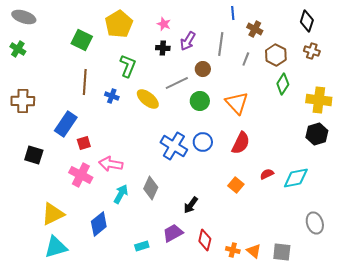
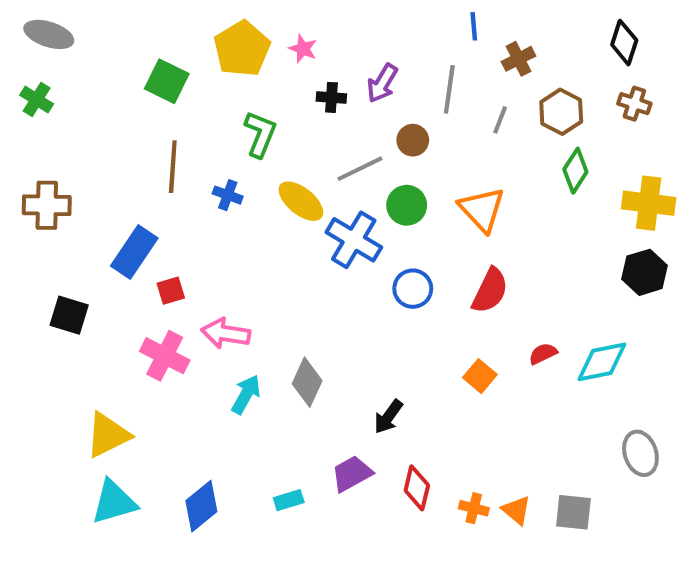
pink star: (164, 24) -> (303, 49), moved
brown cross: (255, 29) -> (518, 59), turned 35
blue cross: (174, 146) -> (354, 240), moved
blue diamond: (99, 224) -> (201, 506), moved

